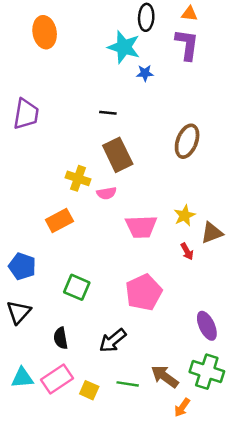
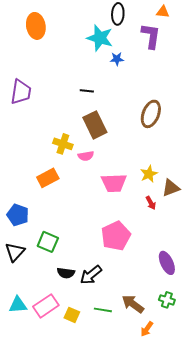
orange triangle: (190, 14) -> (163, 12), moved
green square: (77, 287) -> (48, 242), moved
black semicircle: (61, 338) -> (66, 273), moved, turned -72
green cross: (207, 372) -> (167, 300), size x0.6

